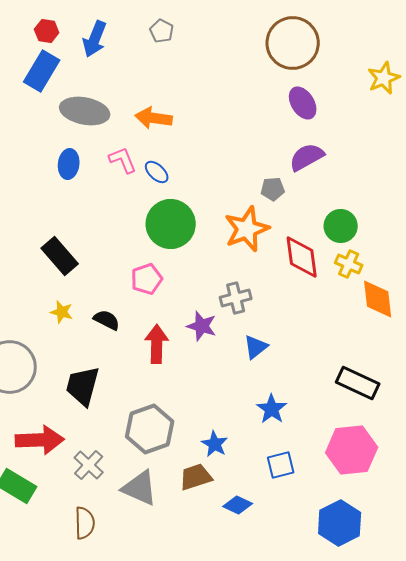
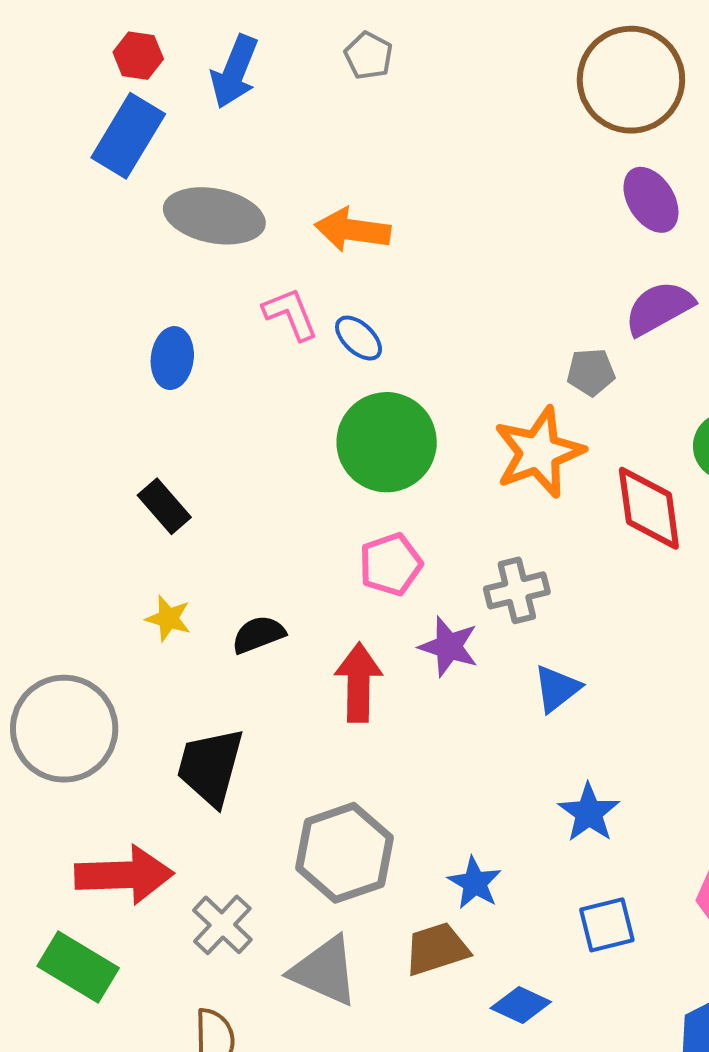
blue ellipse: (69, 164) -> (172, 358), moved
black rectangle: (60, 256) -> (164, 506), size x0.7
pink pentagon: (147, 279) -> (391, 564), moved
black semicircle: (107, 320) -> (258, 634), turned -48

